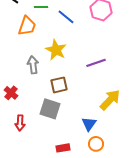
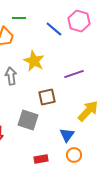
blue line: (66, 17) -> (54, 29), moved
brown square: (59, 85) -> (47, 97), moved

